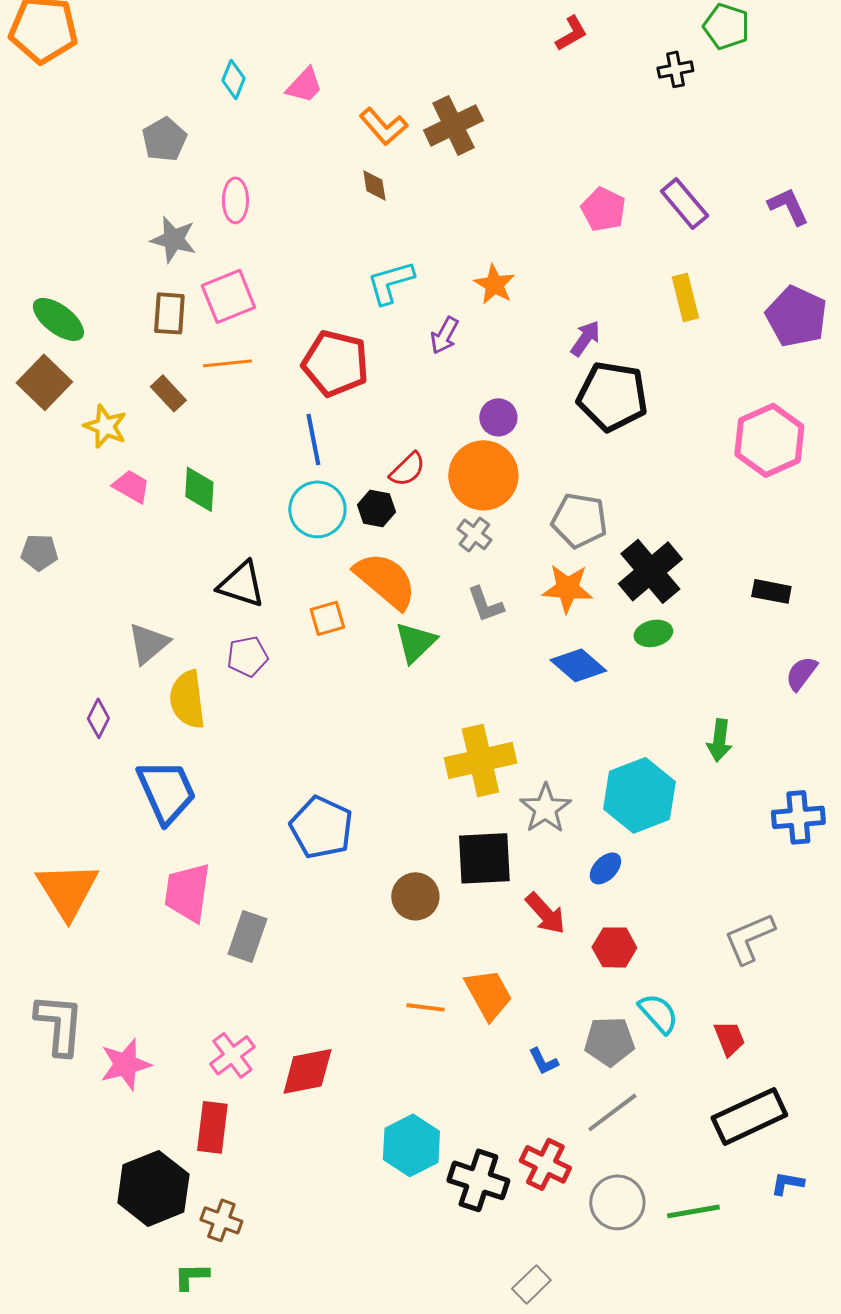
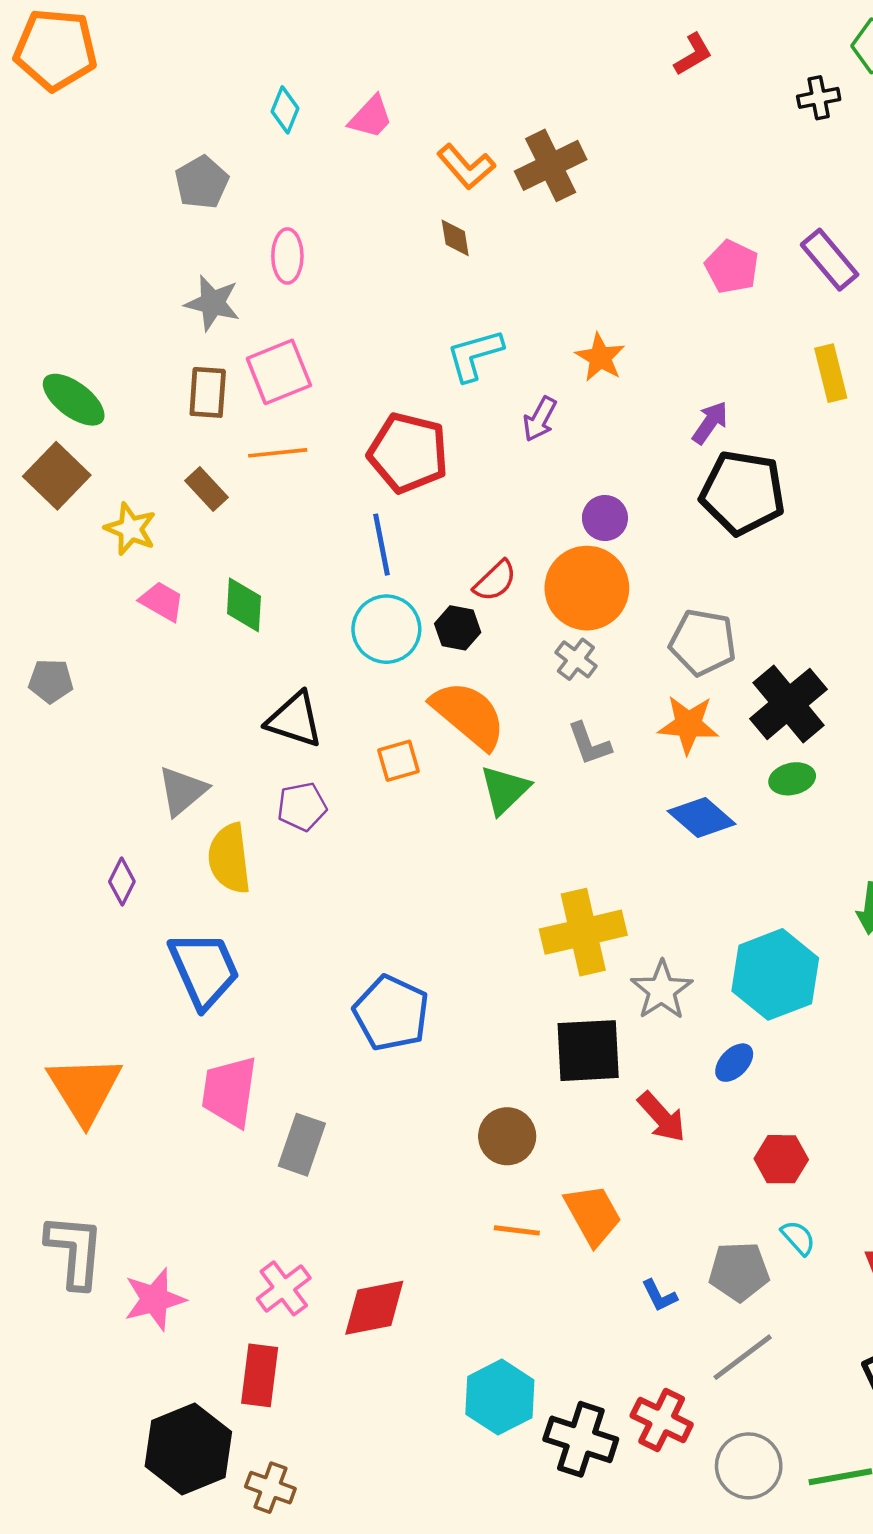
brown circle: (415, 896) -> (507, 1136), moved
red hexagon: (614, 947) -> (781, 1159), moved
cyan semicircle: (658, 1013) -> (798, 1238), size x0.7

